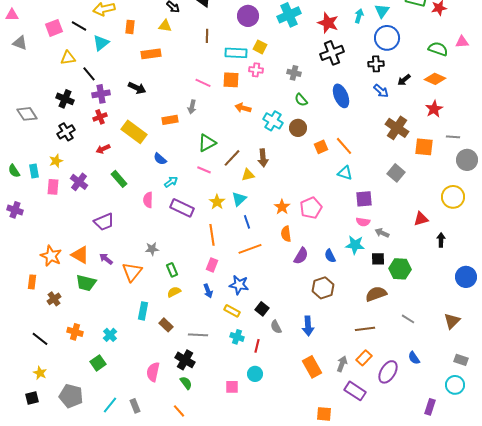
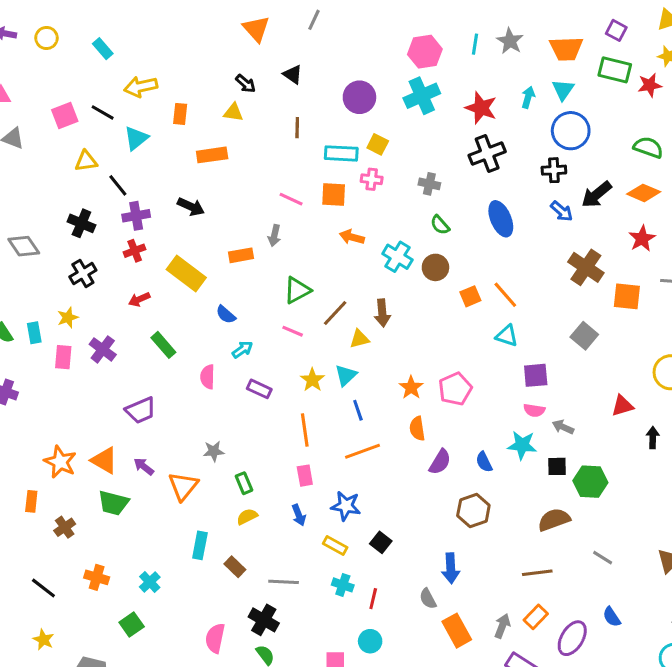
black arrow: (404, 80) -> (597, 194), size x1.5
purple rectangle: (182, 208) -> (259, 389), size x0.7
pink rectangle: (212, 265) -> (305, 476), turned -32
gray semicircle: (276, 327) -> (428, 599), moved

